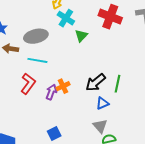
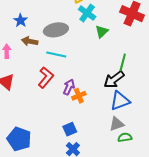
green line: (118, 84) -> (123, 62), moved
orange cross: (63, 86) -> (79, 96), moved
blue triangle: (102, 103) -> (120, 101), size x1.5
gray triangle: (100, 126) -> (117, 124), turned 49

